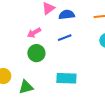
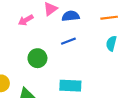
pink arrow: (34, 33) -> (26, 20), moved

